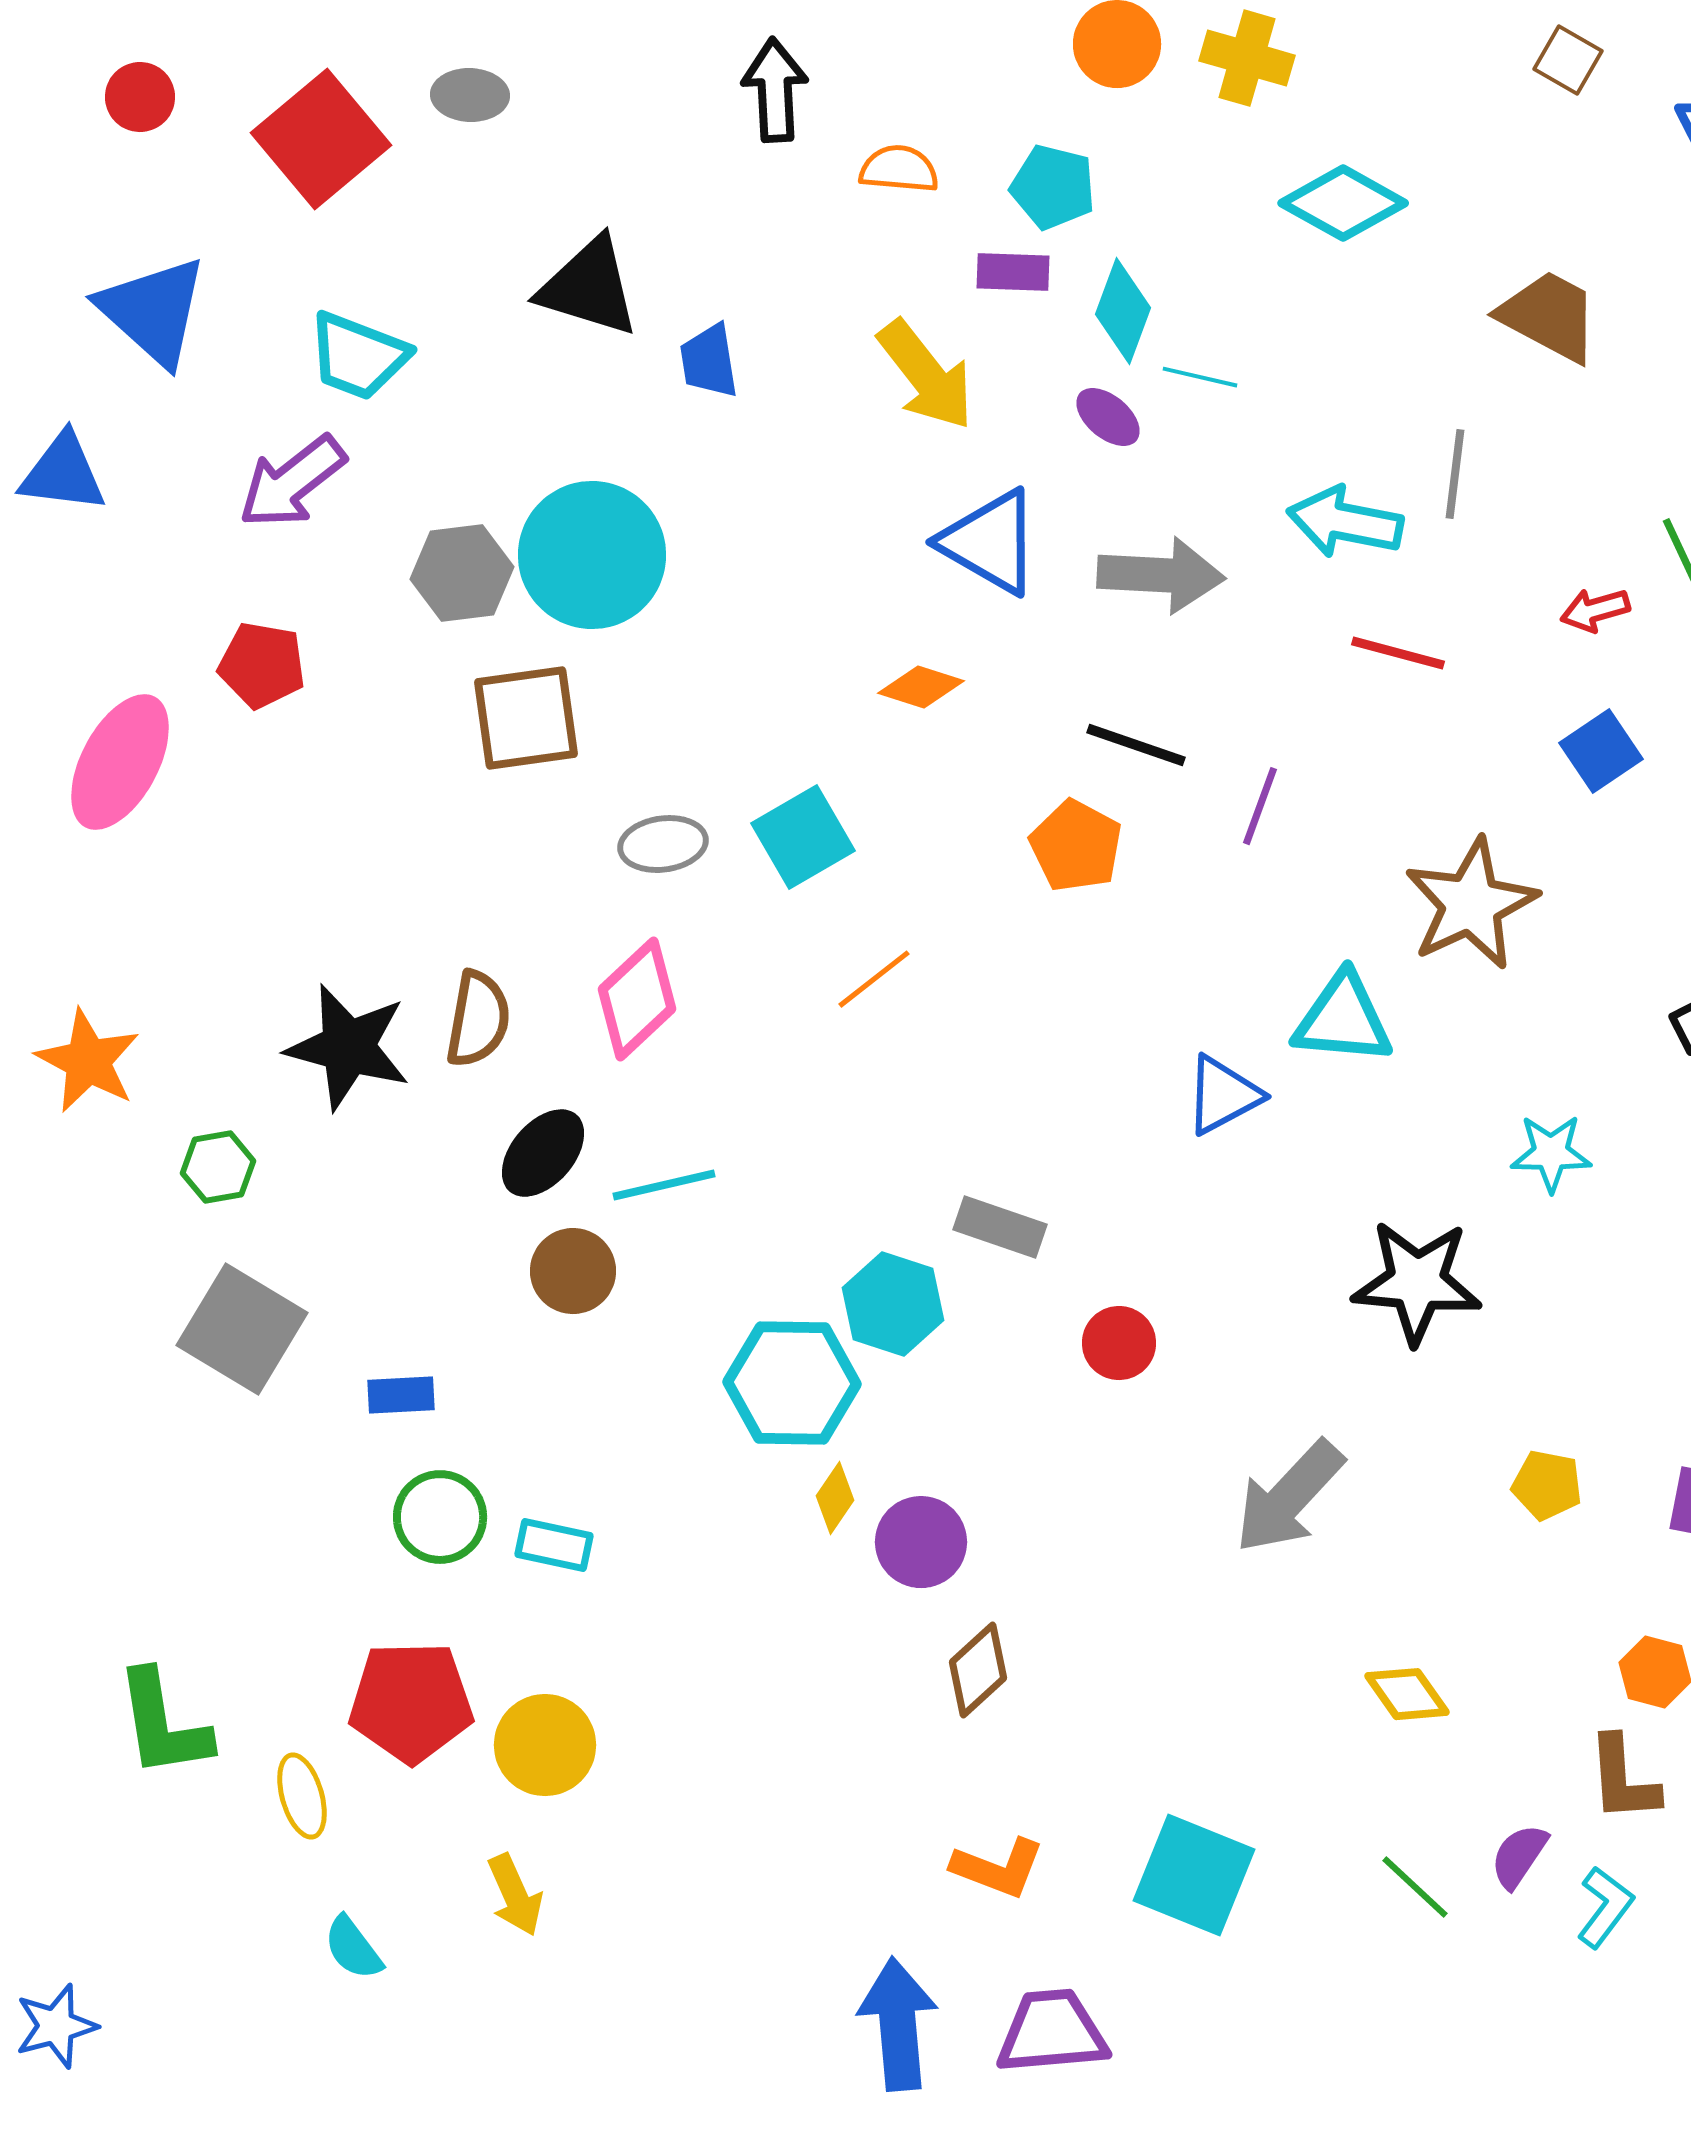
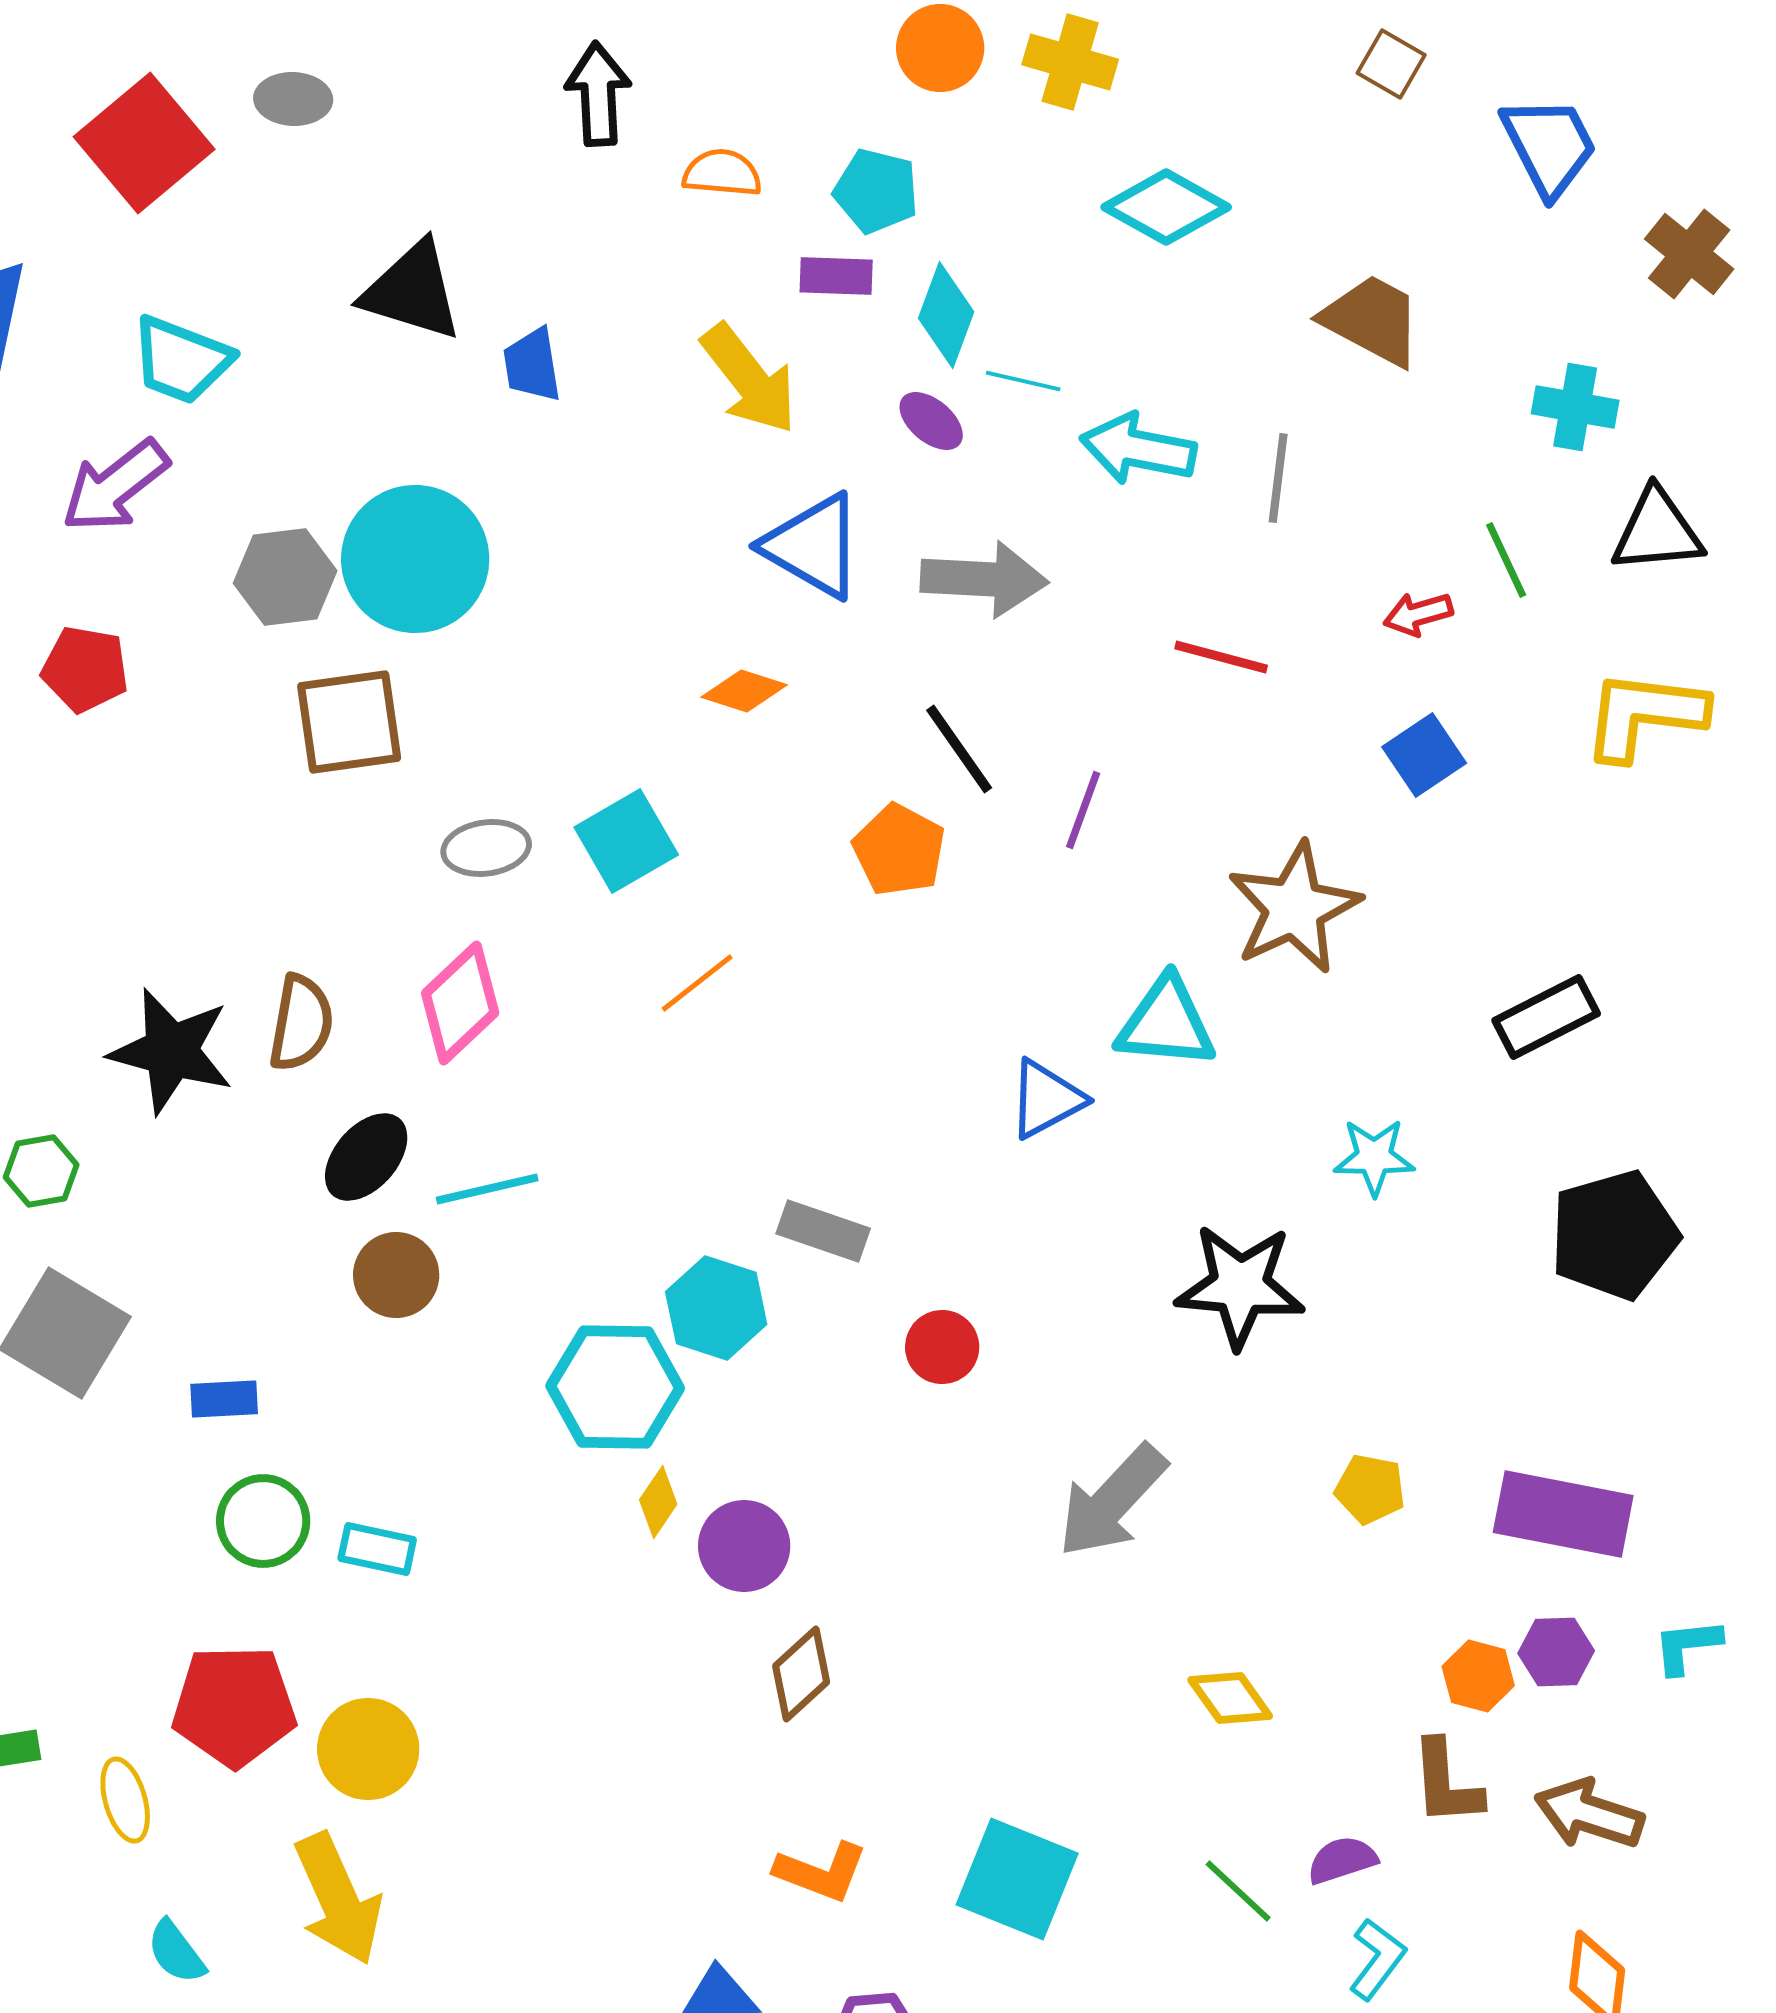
cyan arrow: (1345, 522) -> (1138, 449), moved
black line: (1136, 745) -> (959, 749), turned 36
purple semicircle: (1519, 1856) -> (1342, 1860), turned 38
yellow arrow: (515, 1895) -> (338, 1899), size x1.6
cyan L-shape: (1605, 1907) -> (1377, 1959), moved

